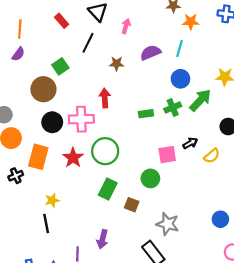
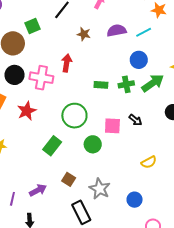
cyan line: (180, 48) -> (144, 32), turned 35
black arrow: (190, 143) -> (135, 120), turned 56
green circle: (105, 151) -> (74, 116), moved
yellow semicircle: (212, 156) -> (149, 162), moved
brown square: (132, 205) -> (69, 179), moved
blue circle: (220, 219) -> (135, 200), moved
purple arrow: (102, 239) -> (38, 190), turned -144

